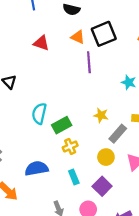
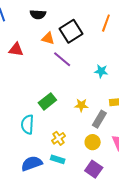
purple line: (89, 62) -> (62, 59), turned -36
cyan semicircle: (39, 114) -> (27, 124), moved
green rectangle: (62, 125) -> (47, 101), moved
cyan rectangle: (74, 177) -> (58, 159), moved, turned -40

